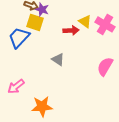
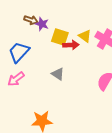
yellow square: (35, 22) -> (60, 37), moved
pink arrow: (16, 86) -> (16, 79), moved

